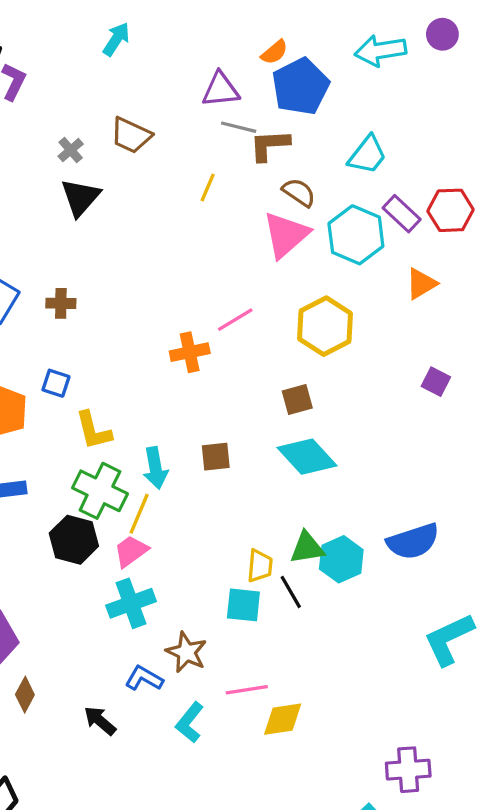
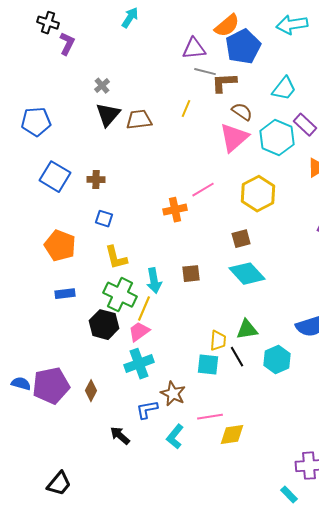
orange semicircle: (274, 52) -> (227, 26), size x1.5
brown trapezoid: (131, 135) -> (139, 120), moved, turned 148
blue square: (56, 383) -> (104, 219), moved
cyan hexagon: (341, 559) -> (277, 360), moved
blue L-shape: (144, 678) -> (147, 410), turned -40
brown diamond: (25, 695) -> (91, 391), moved

